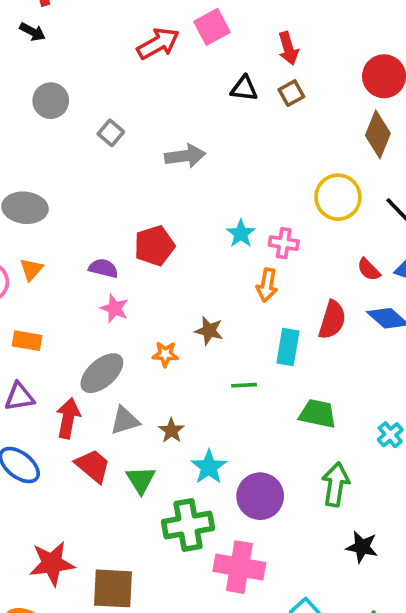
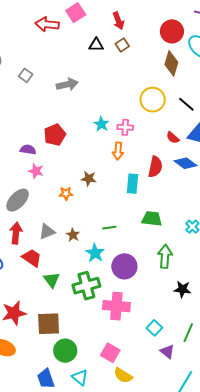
red arrow: (158, 43) -> (47, 24), turned -140
gray ellipse: (102, 373) -> (18, 200), moved
green line: (244, 385) -> (109, 228), moved
green triangle: (141, 480) -> (52, 280), moved

